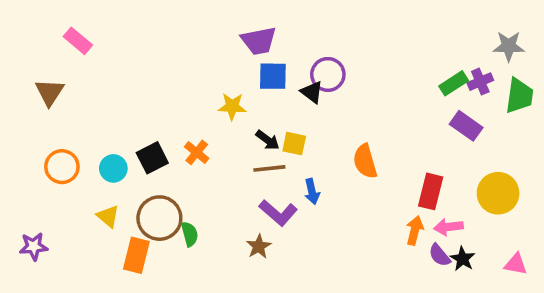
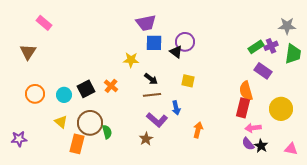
yellow square: (294, 144) -> (188, 81), moved
orange semicircle: (365, 161) -> (246, 91), moved
orange arrow: (415, 230) -> (198, 130), moved

